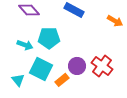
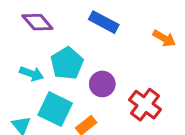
cyan pentagon: (49, 38) -> (67, 63), turned -30
purple circle: (77, 66) -> (102, 84), moved

